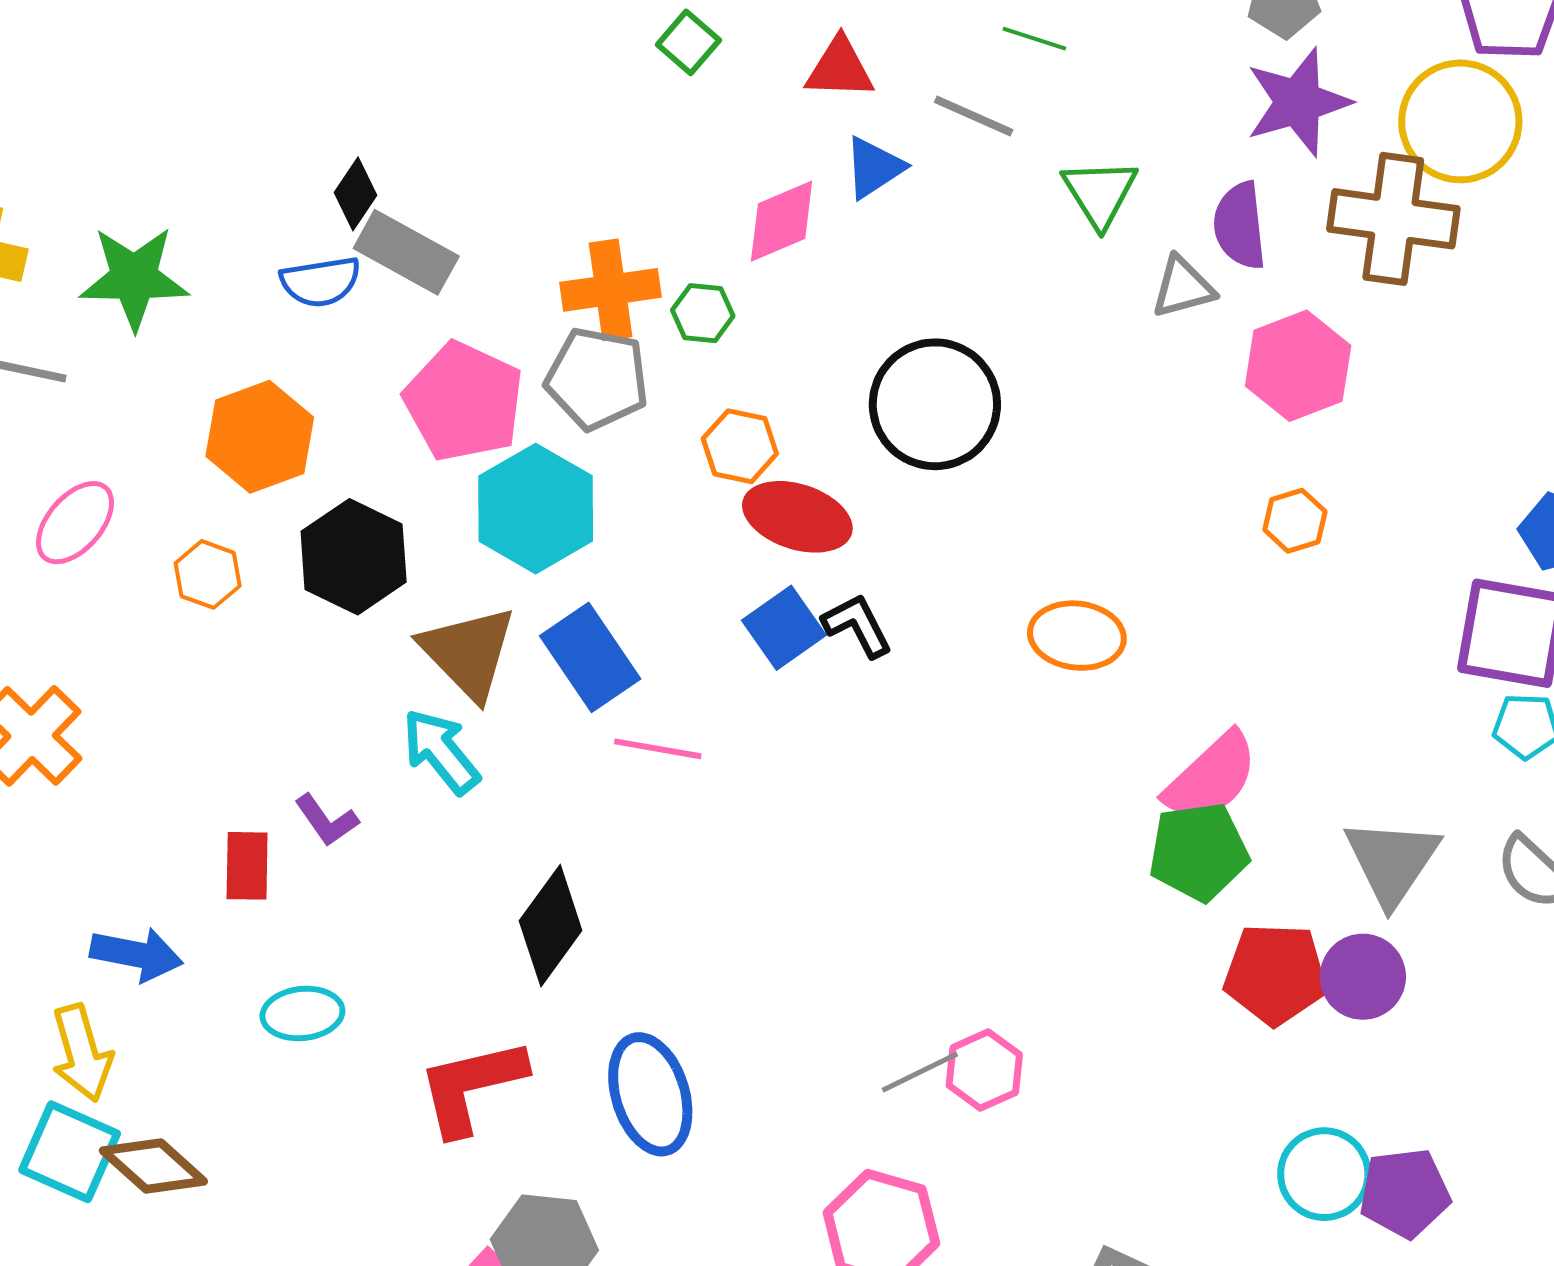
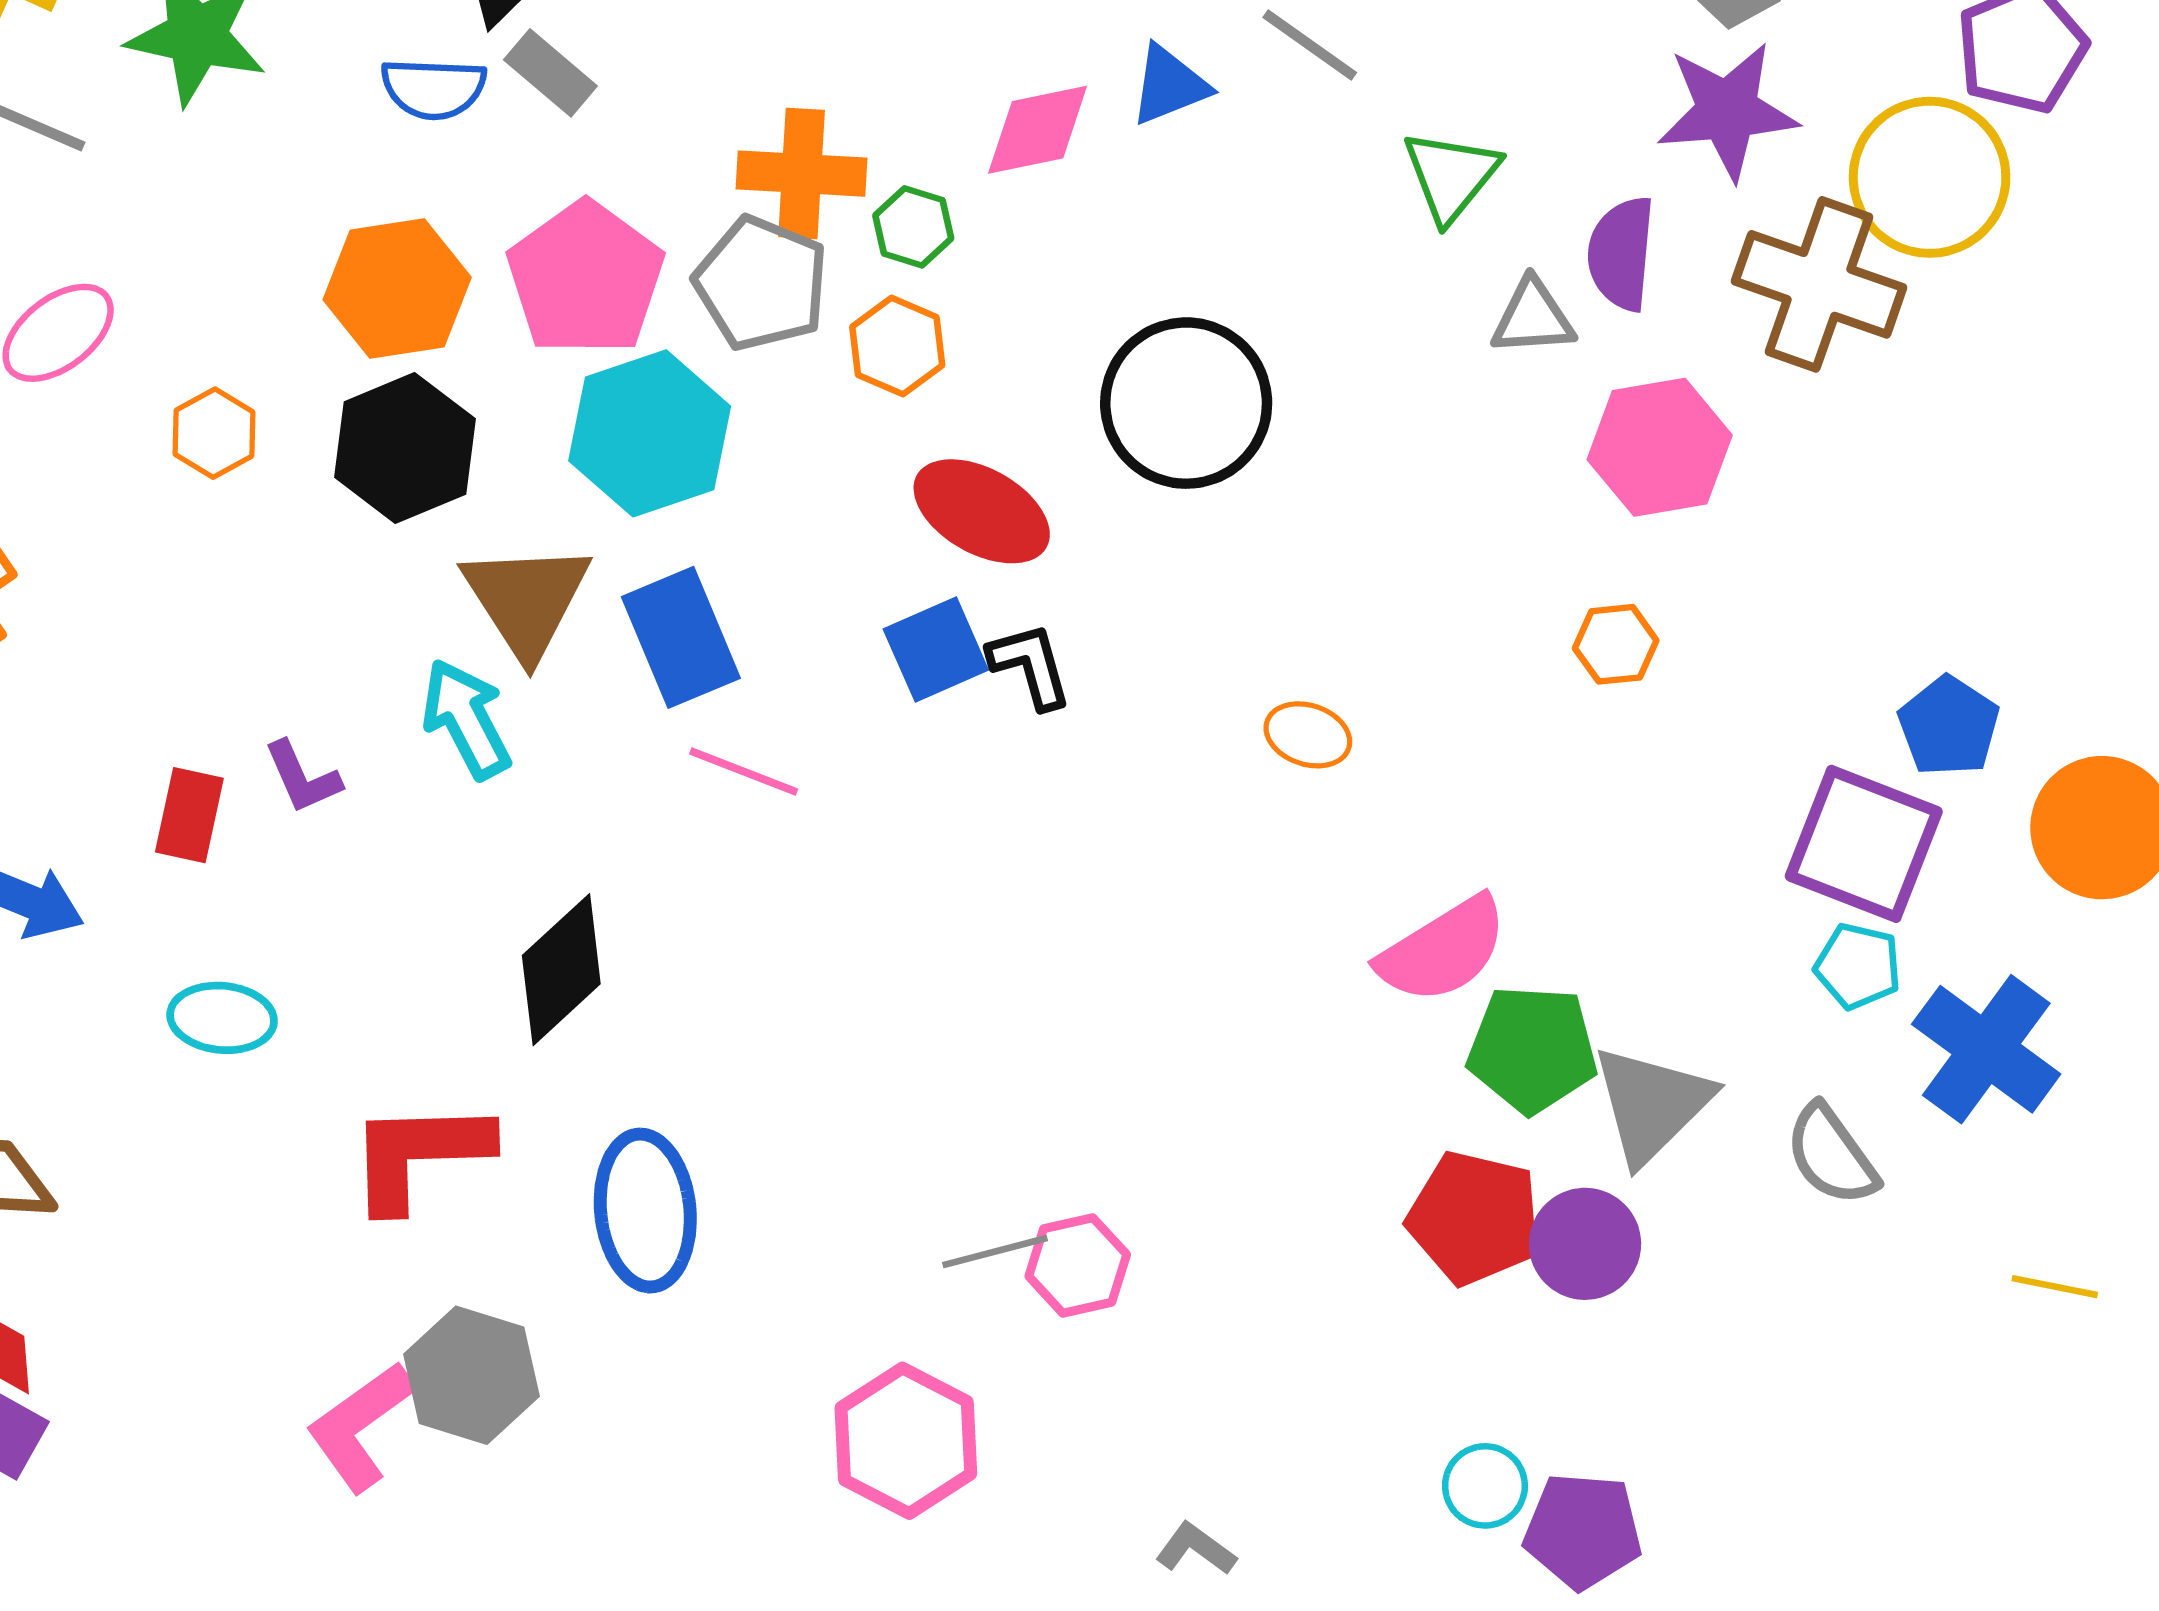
gray rectangle: (406, 252) -> (550, 73), size x0.7
orange hexagon: (260, 437) -> (397, 288), moved
orange hexagon: (740, 446) -> (897, 346), moved
orange ellipse: (1077, 636) -> (1308, 735), size x0.7
green pentagon: (1199, 852) -> (1532, 1049), moved
cyan circle: (1324, 1174) -> (1485, 1486), size x0.7

